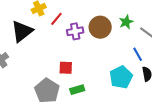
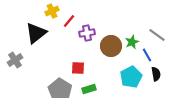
green star: (126, 22) -> (132, 42), moved
brown circle: (100, 27) -> (111, 46), moved

